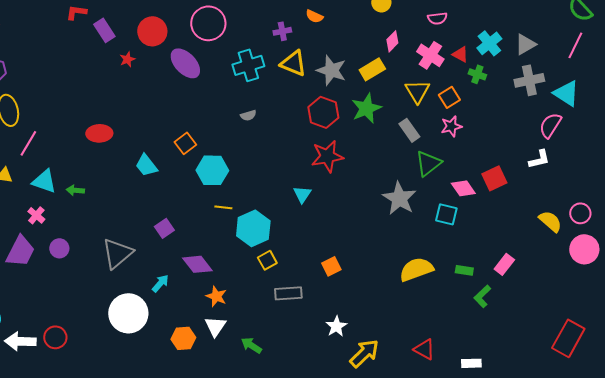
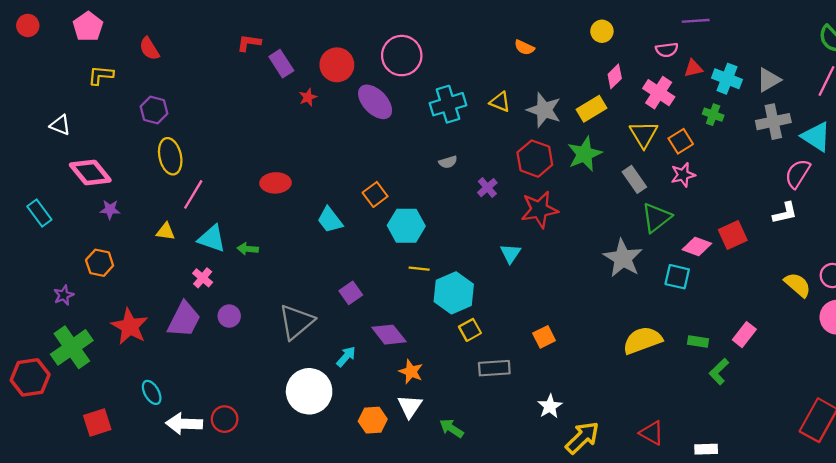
purple cross: (282, 31) -> (487, 188), moved, turned -30
cyan cross: (489, 43) -> (727, 79), turned -30
red triangle: (460, 54) -> (693, 68), moved, turned -42
yellow triangle: (293, 63) -> (500, 102), size x0.7
pink diamond: (463, 188) -> (697, 247), turned -35

